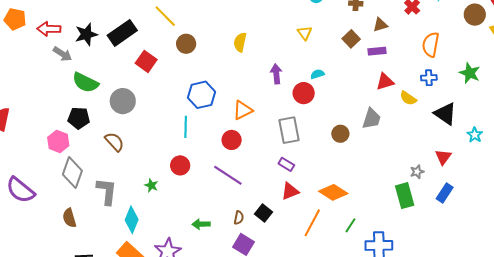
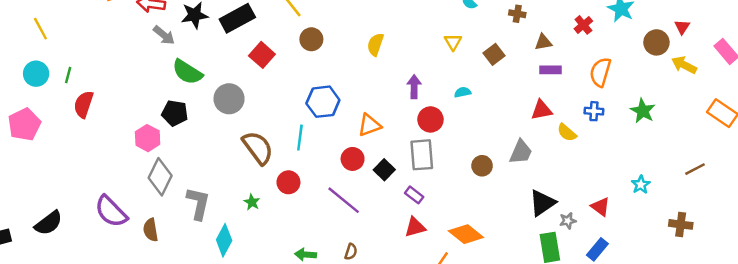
brown square: (351, 39) -> (494, 54), moved
purple rectangle: (377, 51) -> (551, 70), moved
red circle: (304, 93) -> (430, 119), moved
black triangle: (445, 114) -> (542, 203), moved, turned 45
brown semicircle: (114, 142) -> (258, 148), moved, size x1.4
red triangle: (443, 157) -> (600, 207), turned -36
purple semicircle: (20, 190) -> (111, 211), moved
black square: (263, 213) -> (384, 170), moved

